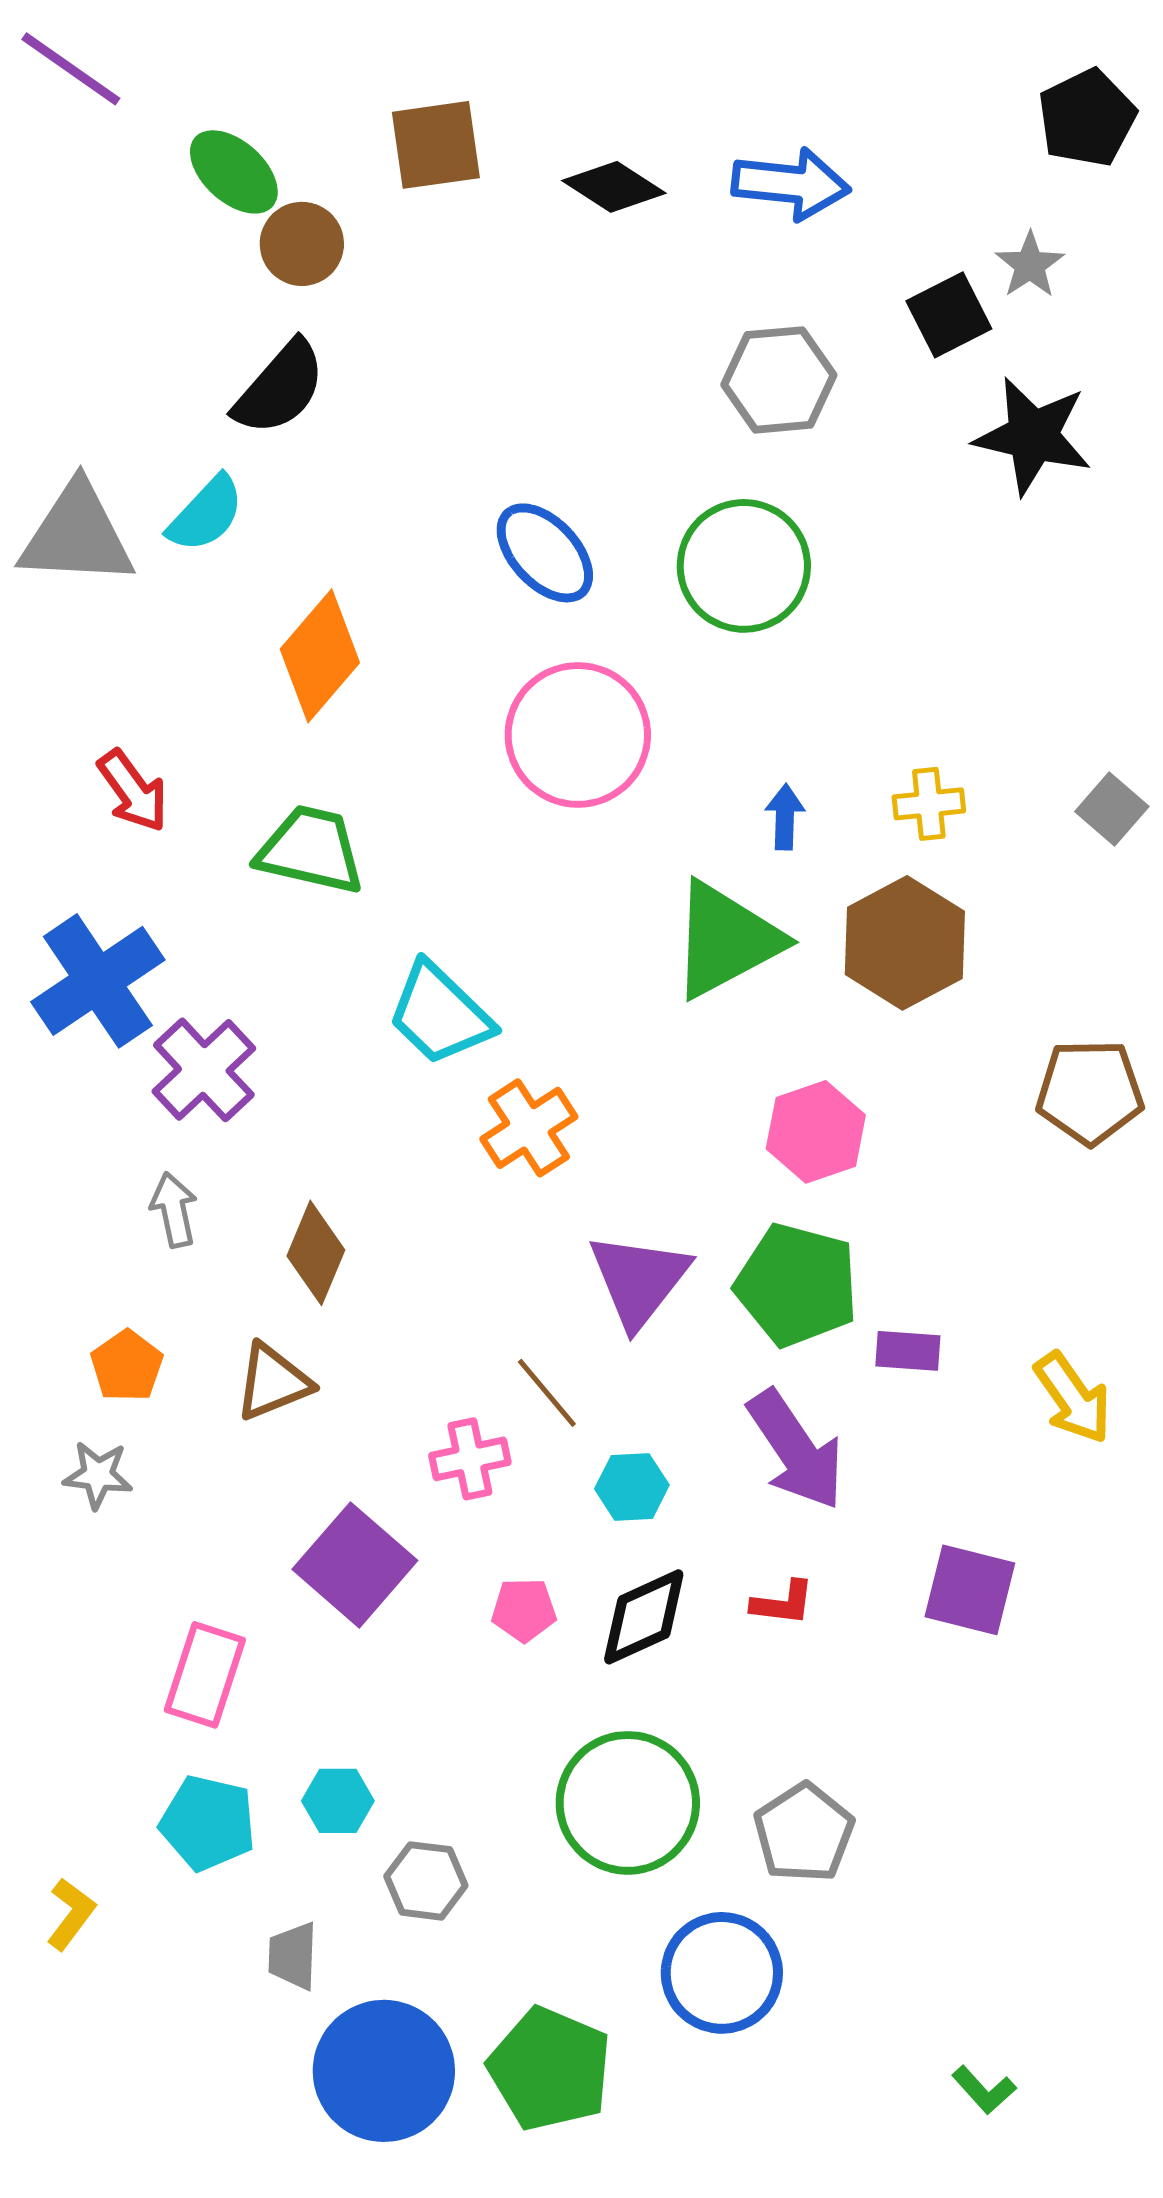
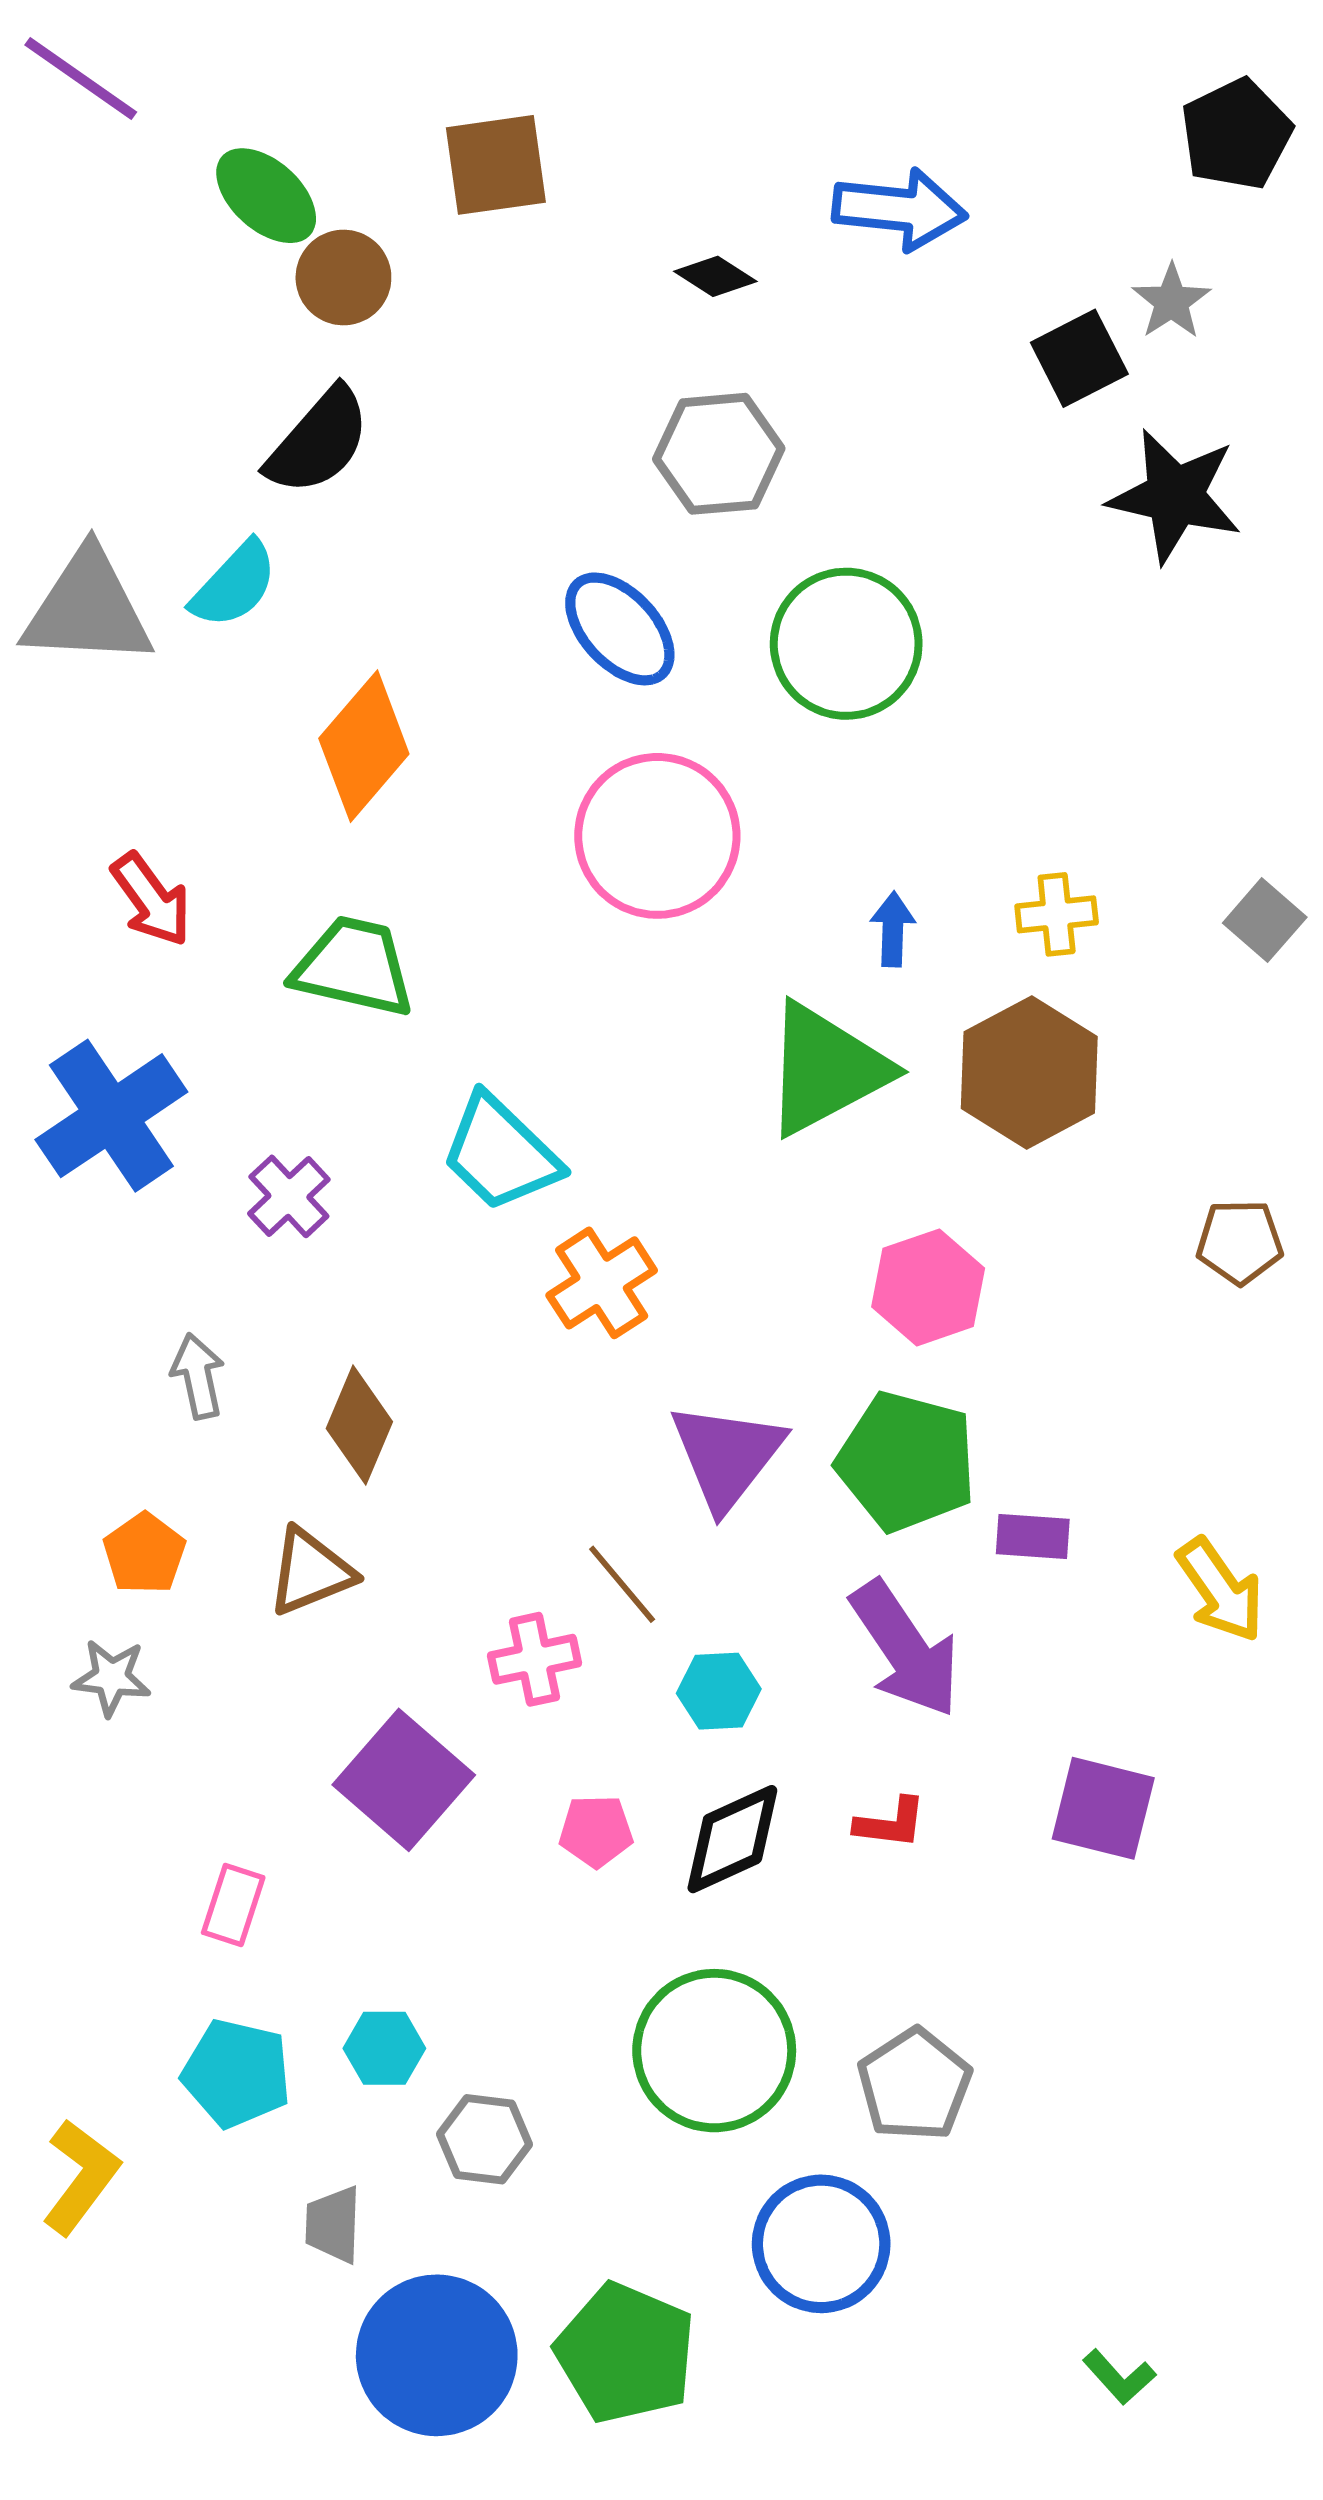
black diamond: (614, 187) -> (715, 276), moved, size x0.7
gray hexagon: (779, 380) -> (719, 454), moved
purple cross: (204, 1070) -> (289, 1196), moved, size x0.7
brown pentagon: (1090, 1092) -> (1240, 1242), size x0.7
pink rectangle: (205, 1675) -> (233, 1905), size x0.7
yellow L-shape: (71, 1914) -> (81, 2177), size x1.4

